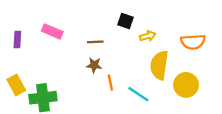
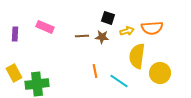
orange semicircle: (193, 42) -> (152, 28), moved
brown star: (94, 65) -> (102, 37), moved

